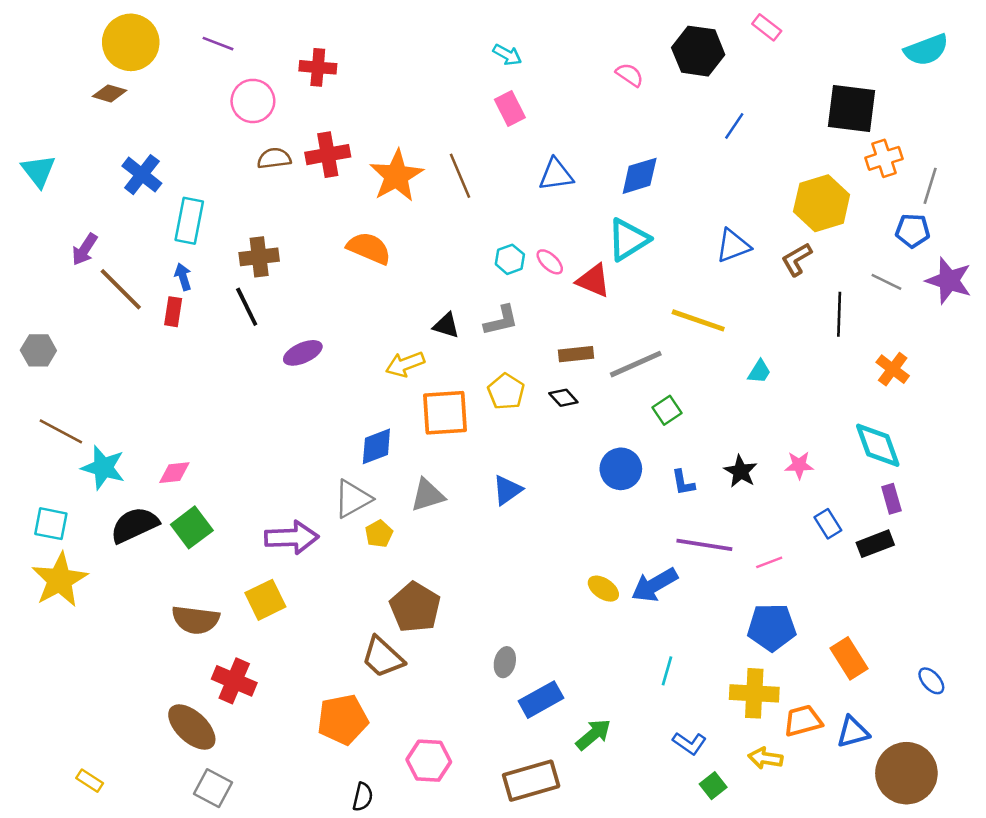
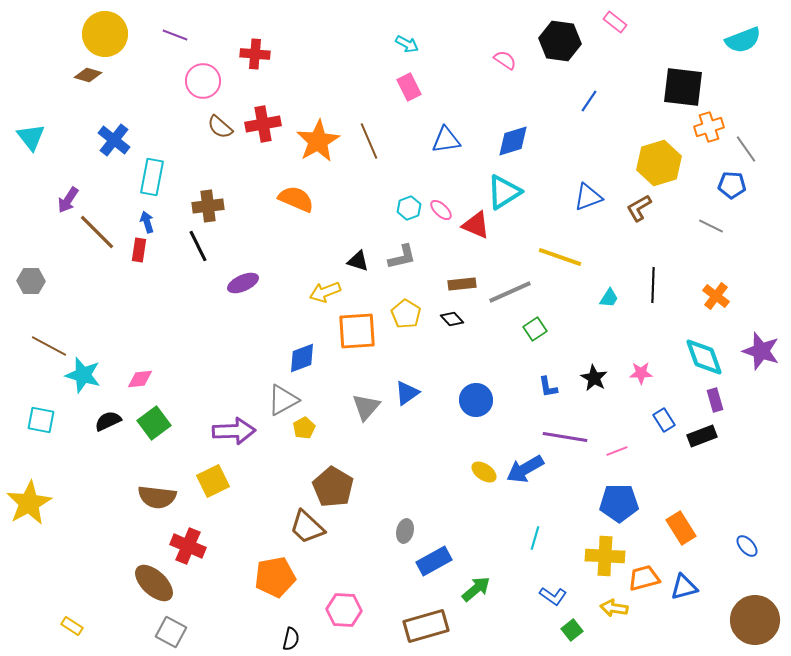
brown semicircle: (274, 158) -> (220, 127), turned -132
gray line: (930, 186) -> (746, 149), turned -52
purple star: (949, 281) -> (761, 351), moved
black line: (839, 314) -> (653, 285), moved
blue circle: (621, 469) -> (476, 400), moved
gray triangle: (428, 495) -> (366, 407), moved, turned -32
black semicircle: (134, 525) -> (108, 421), size x0.7
yellow star: (60, 580) -> (29, 503), moved
brown circle: (906, 773) -> (755, 620), moved

